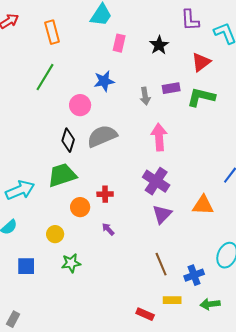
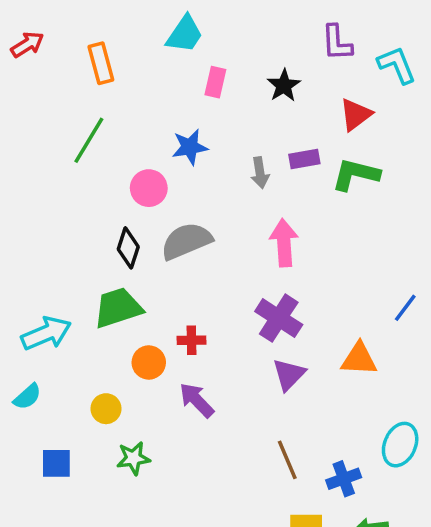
purple arrow: (108, 229) -> (197, 400), size x1.6

